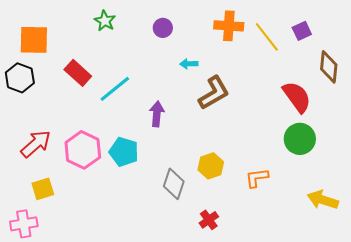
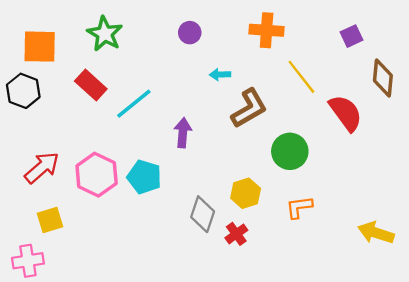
green star: (105, 21) -> (105, 34), moved, size x1.4
yellow line: (267, 37) -> (301, 77), moved
green circle: (300, 139) -> (290, 151), moved
red cross: (209, 220) -> (236, 234), moved

